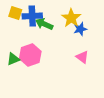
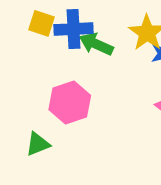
green triangle: (13, 59) -> (38, 144), moved

